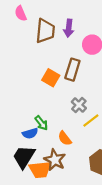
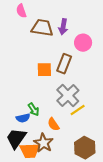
brown trapezoid: (45, 31) -> (42, 28), turned -90
orange square: (51, 78) -> (44, 70), turned -35
gray cross: (79, 105) -> (68, 96), size x1.6

